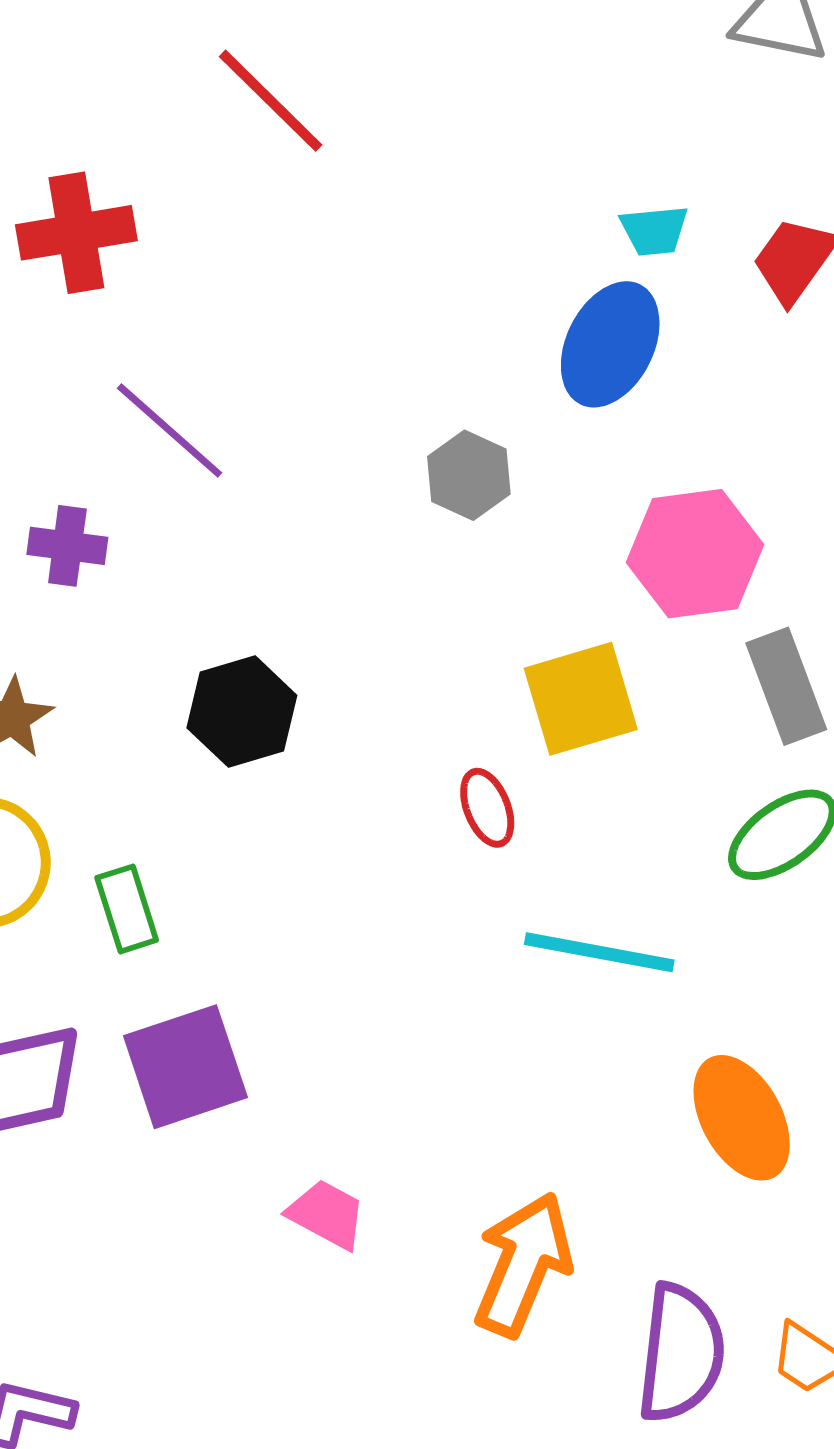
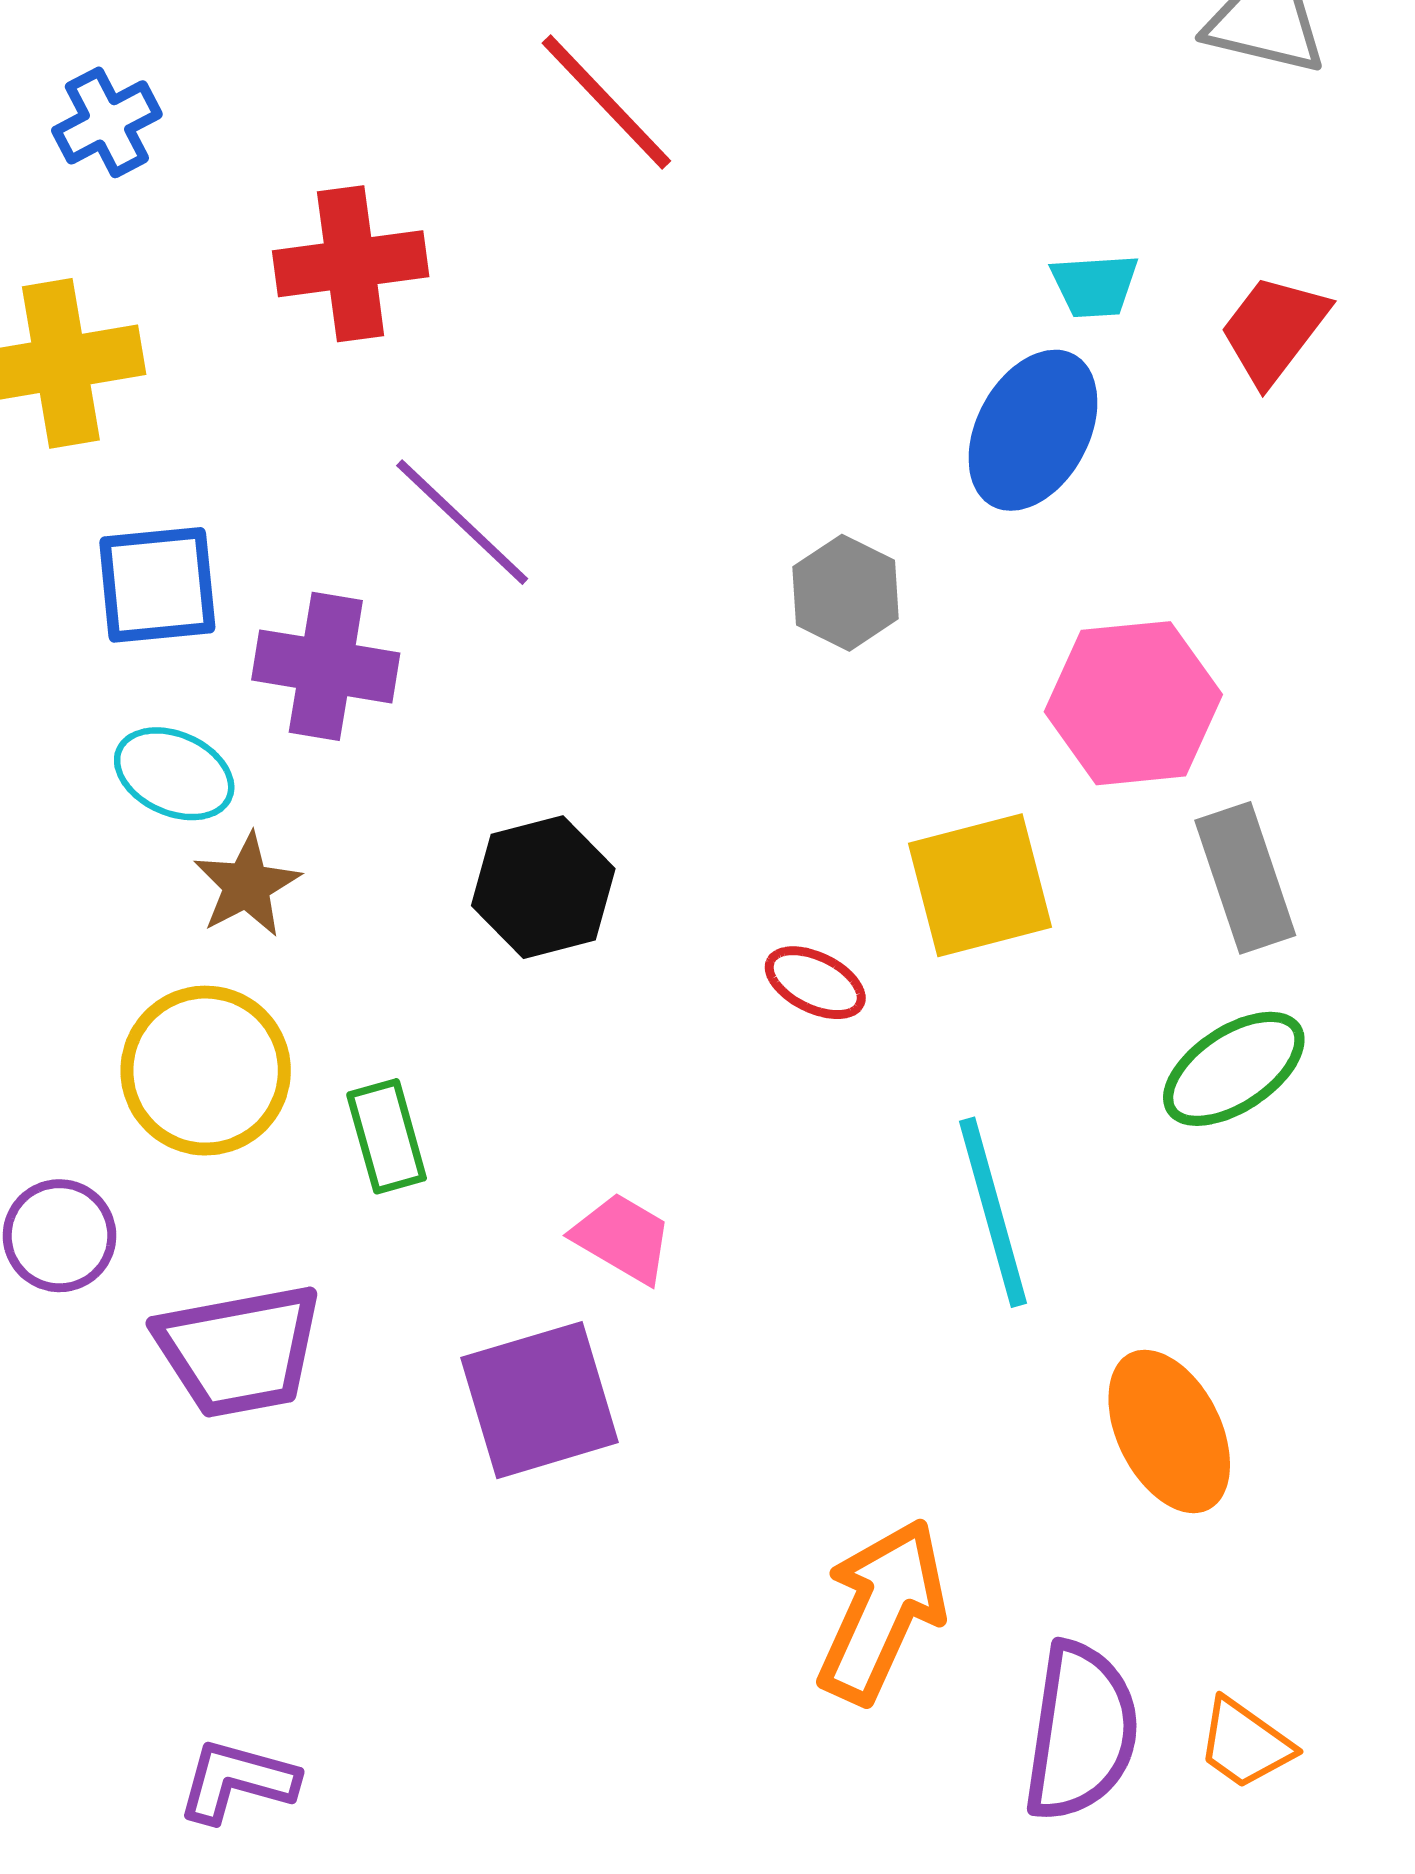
purple cross: (67, 546) -> (326, 666), size x1.4
red ellipse: (487, 808) -> (815, 983), moved, turned -44
cyan line: (599, 952) -> (993, 1212), turned 62
purple square: (185, 1067) -> (540, 1400), moved
pink trapezoid: (327, 1214) -> (623, 1238), moved

